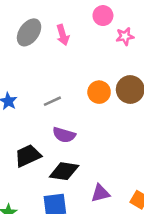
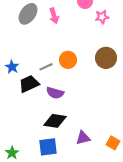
orange circle: (99, 92) -> (68, 60), moved
black trapezoid: (28, 156) -> (29, 84), moved

